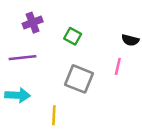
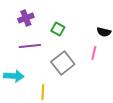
purple line: (23, 58) -> (30, 46), moved
gray square: (79, 79) -> (63, 63), turned 30

